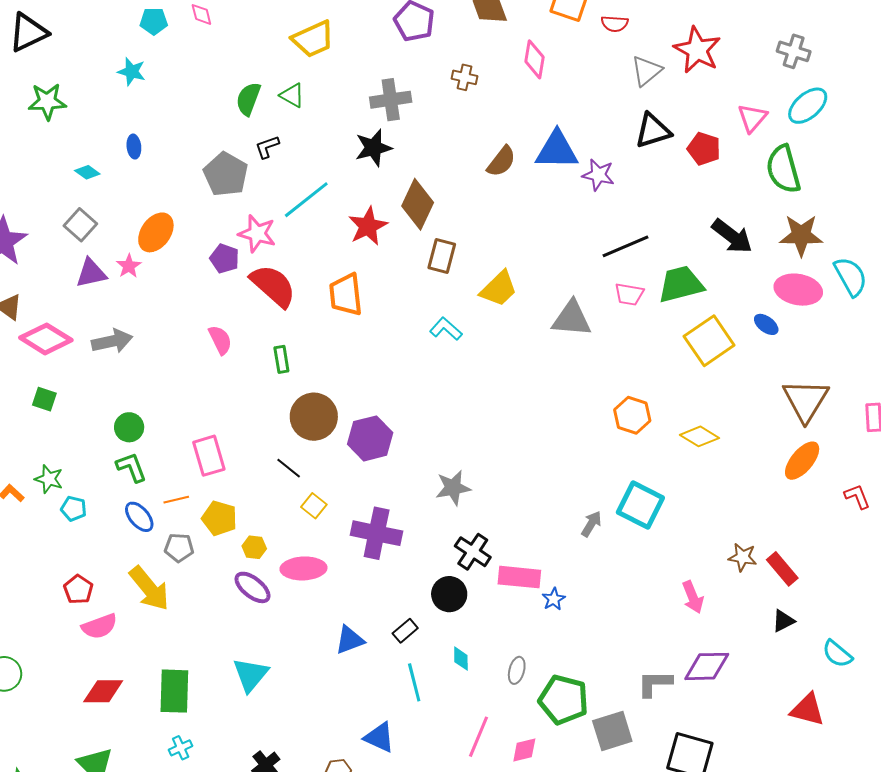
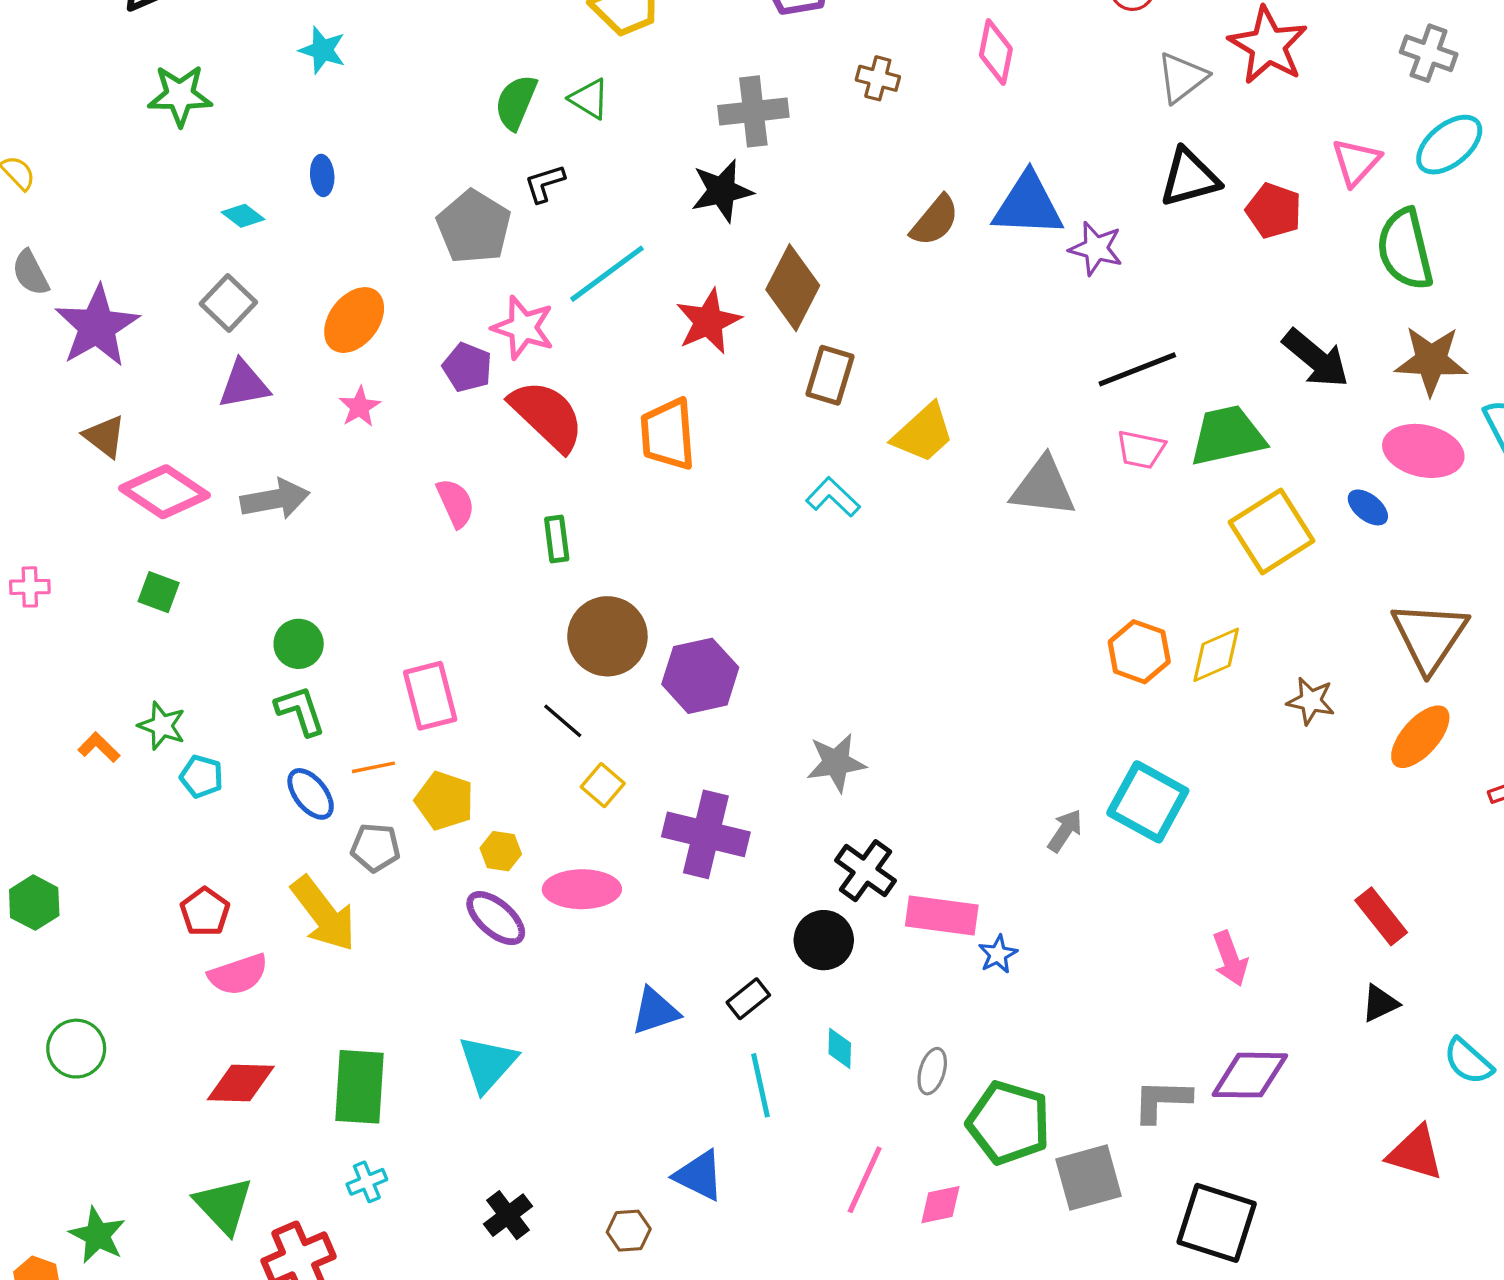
pink star: (129, 266) -> (360, 407), moved
yellow diamond: (700, 436) -> (1216, 655), moved, turned -57
brown star: (743, 557) -> (1311, 701), moved

